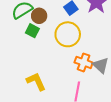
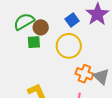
green square: (32, 31) -> (34, 42), turned -32

